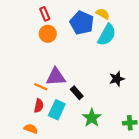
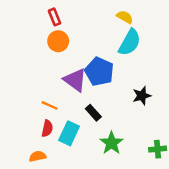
blue pentagon: (82, 23) -> (99, 71), moved
purple triangle: (56, 77) -> (75, 80), moved, turned 40
orange semicircle: (31, 129) -> (38, 156), turned -32

